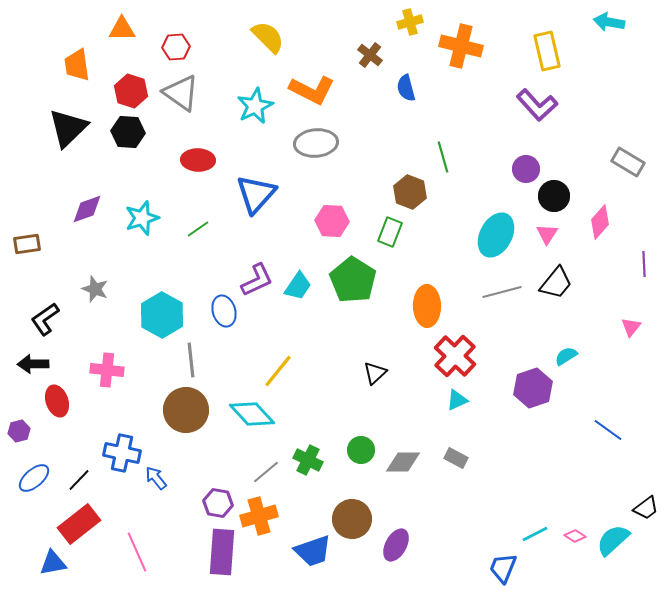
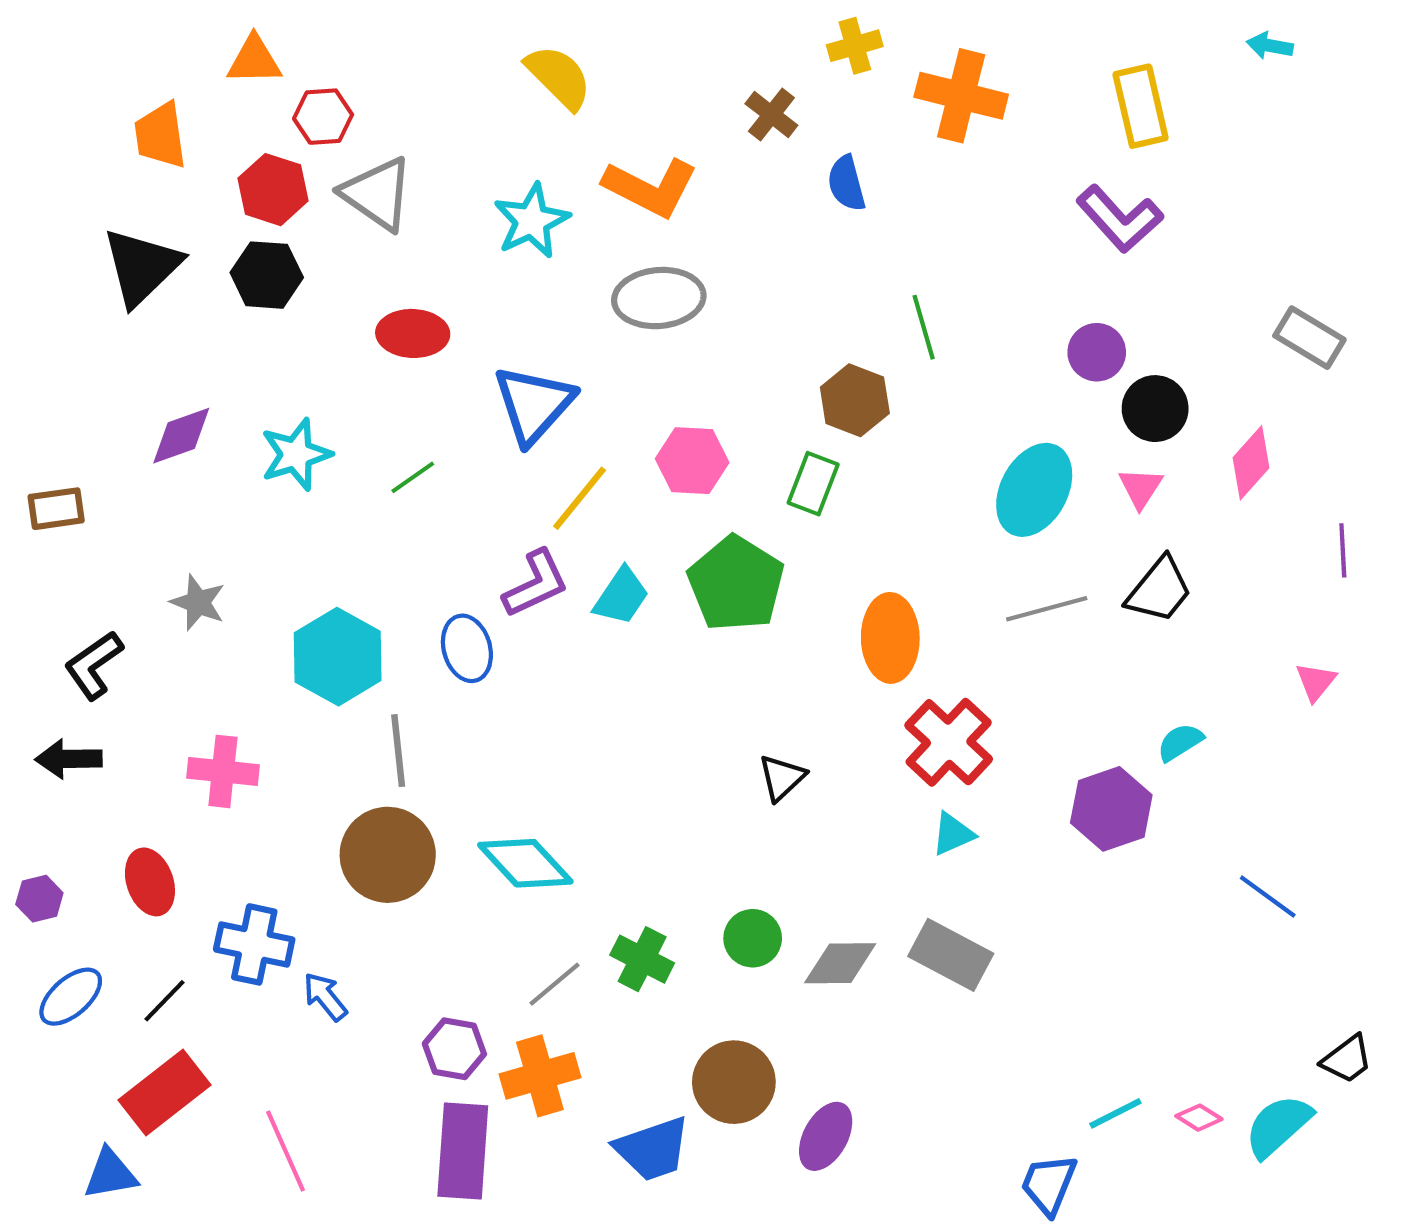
cyan arrow: (609, 22) -> (1270, 46), size x0.7
red hexagon: (176, 47) -> (323, 117), moved
yellow line: (278, 371) -> (580, 498), moved
red ellipse: (57, 401) -> (150, 882), moved
gray rectangle: (456, 458) -> (951, 955), size x1.6

